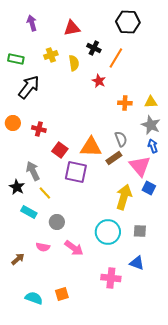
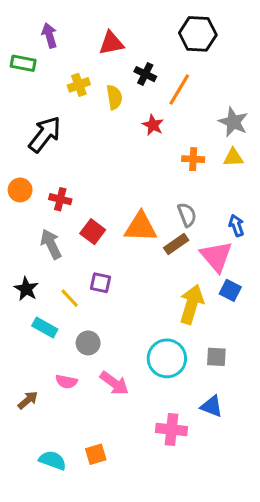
green rectangle: (16, 59) -> (23, 63), moved
gray star: (151, 125) -> (233, 122), moved
gray arrow: (33, 171) -> (51, 244), moved
purple square: (76, 172) -> (100, 283), moved, size x0.6

